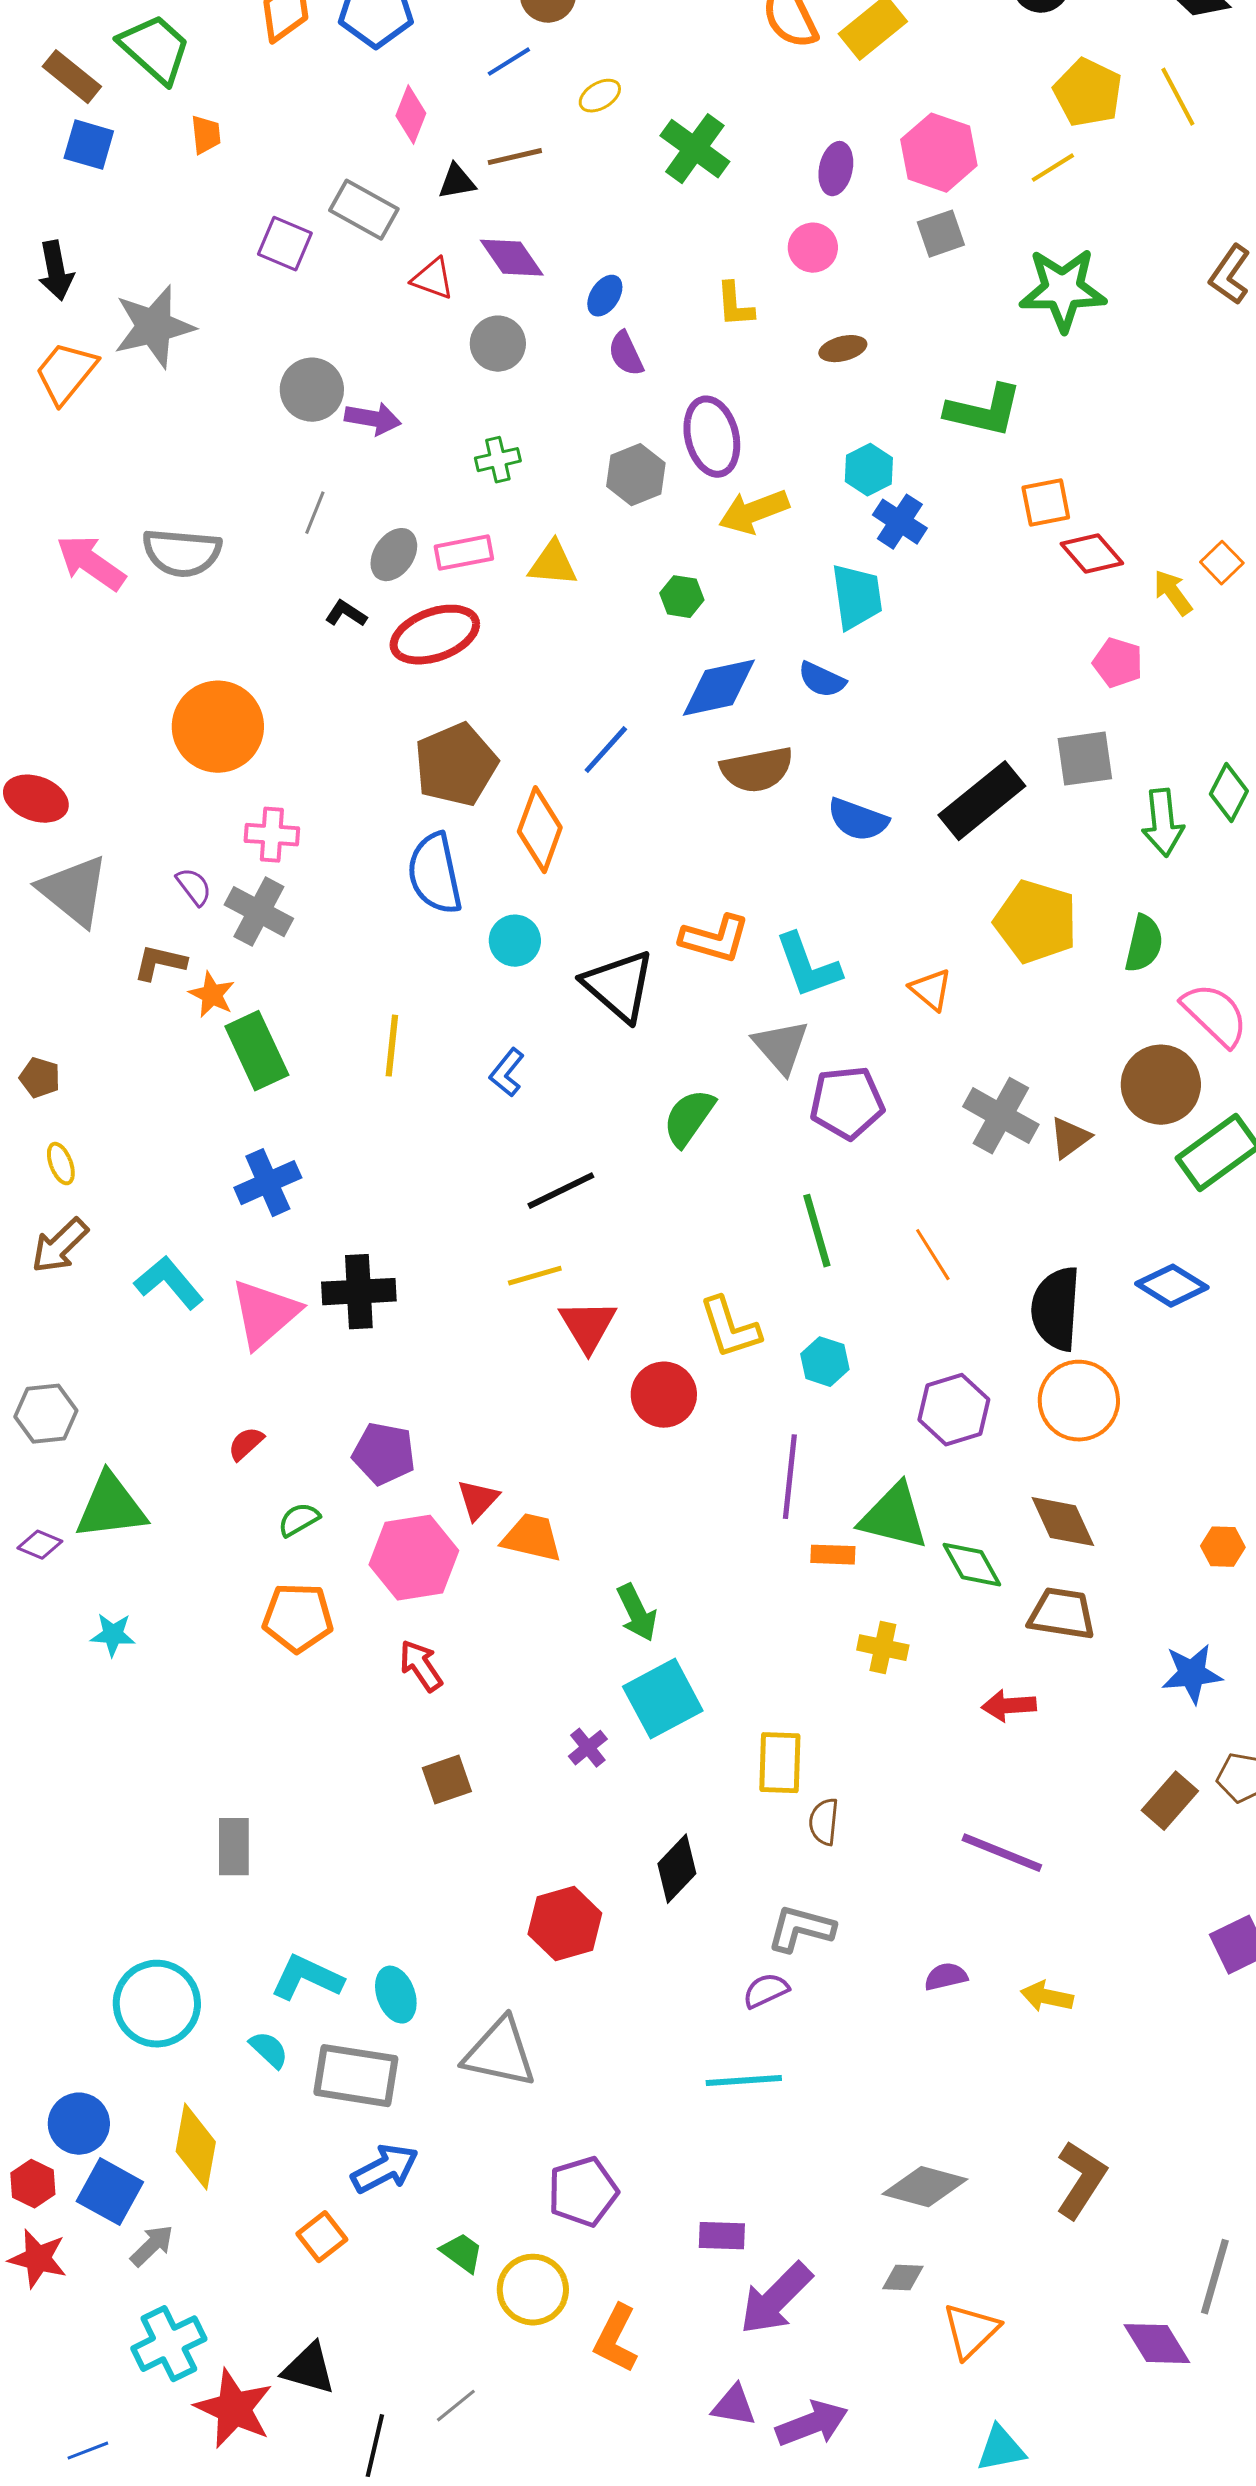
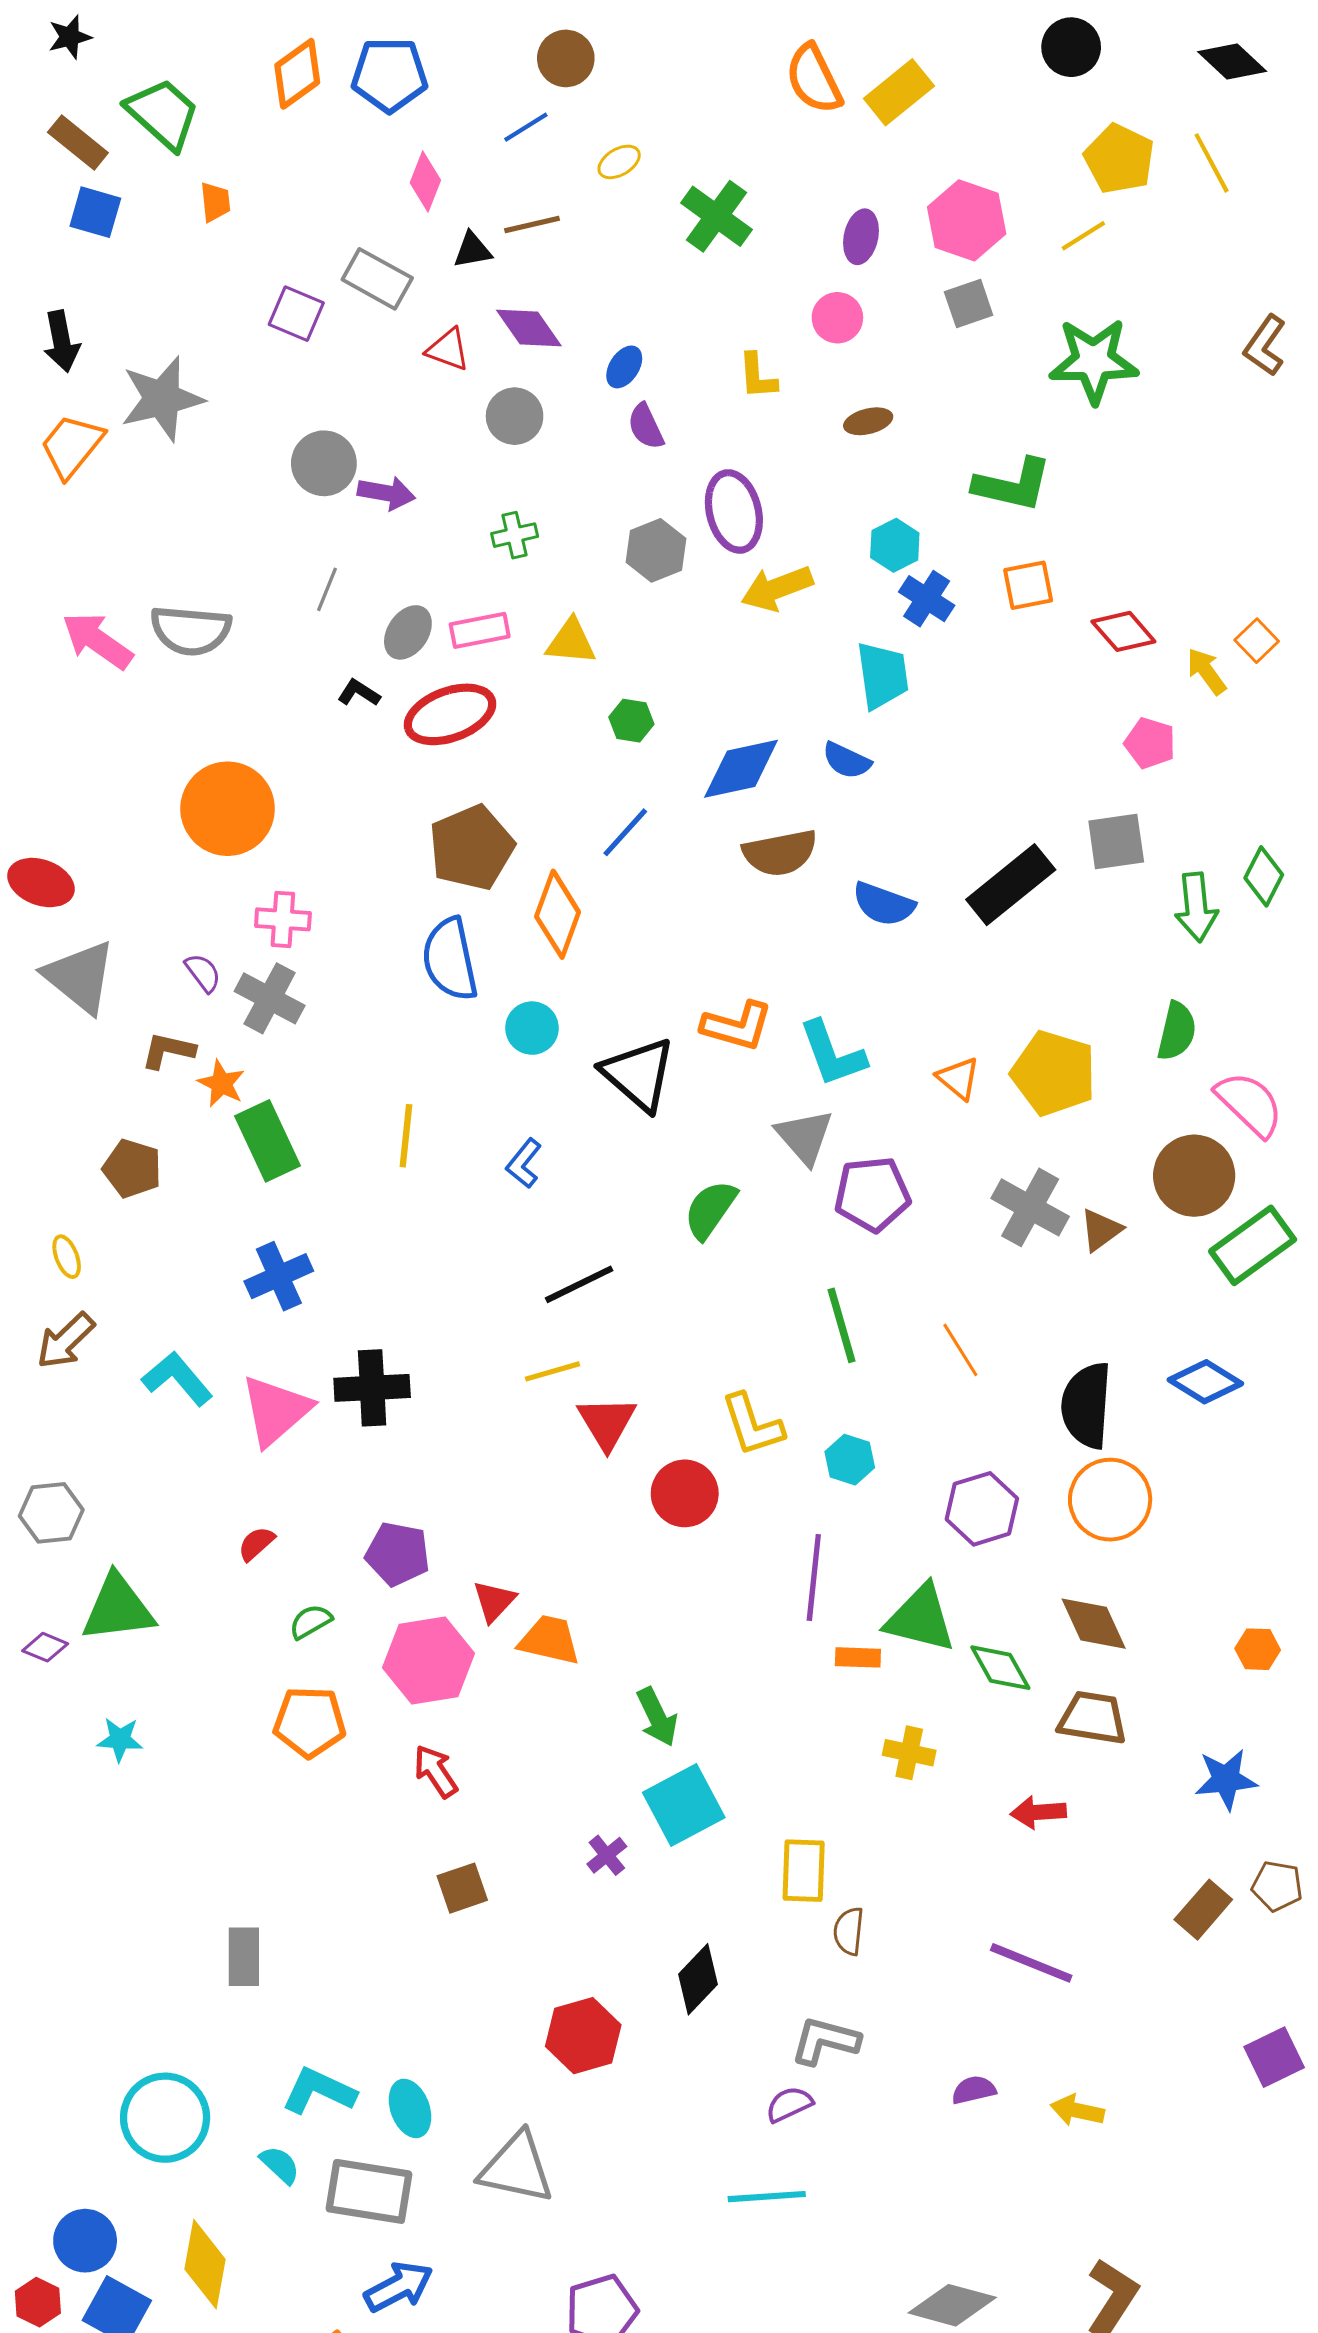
orange square: (1046, 503) -> (1028, 585), moved
green hexagon: (682, 597) -> (631, 721), moved
yellow pentagon: (1036, 922) -> (1054, 1073), moved
brown pentagon: (40, 1078) -> (132, 1168), moved, size x1.4

